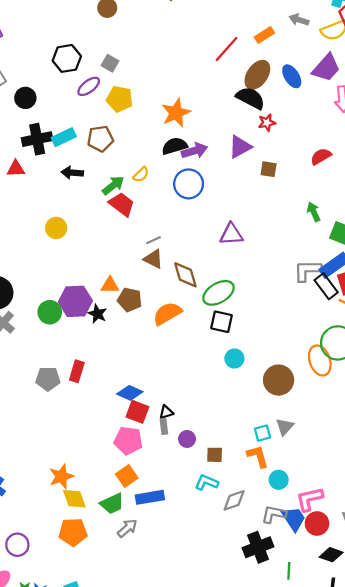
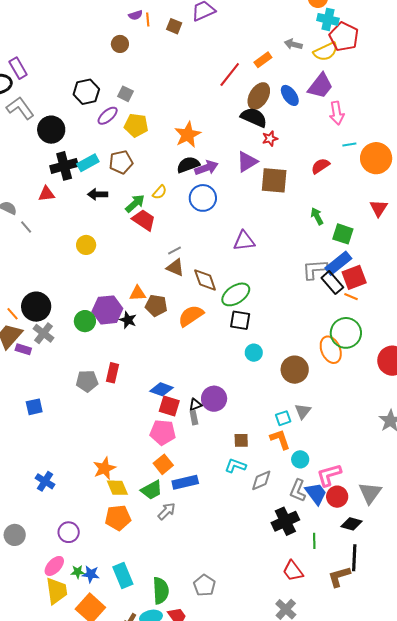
black circle: (25, 98) -> (51, 130), size x1.4
brown square: (269, 169) -> (274, 180), size x1.8
purple circle: (187, 439) -> (214, 399), moved, size x1.6
gray L-shape: (274, 514) -> (298, 491), turned -75

